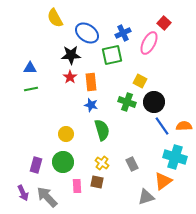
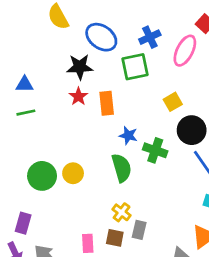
yellow square: (140, 81) -> (173, 102), turned 32
green cross: (127, 102) -> (155, 150), moved
blue star: (91, 105) -> (128, 136), moved
green circle: (63, 162) -> (42, 176), moved
gray rectangle: (132, 164) -> (139, 230), moved, turned 40
purple rectangle: (36, 165) -> (23, 223), moved

